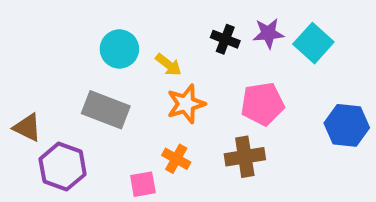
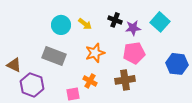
purple star: (268, 33) -> (133, 28), moved
yellow arrow: (168, 65) -> (85, 24), moved

